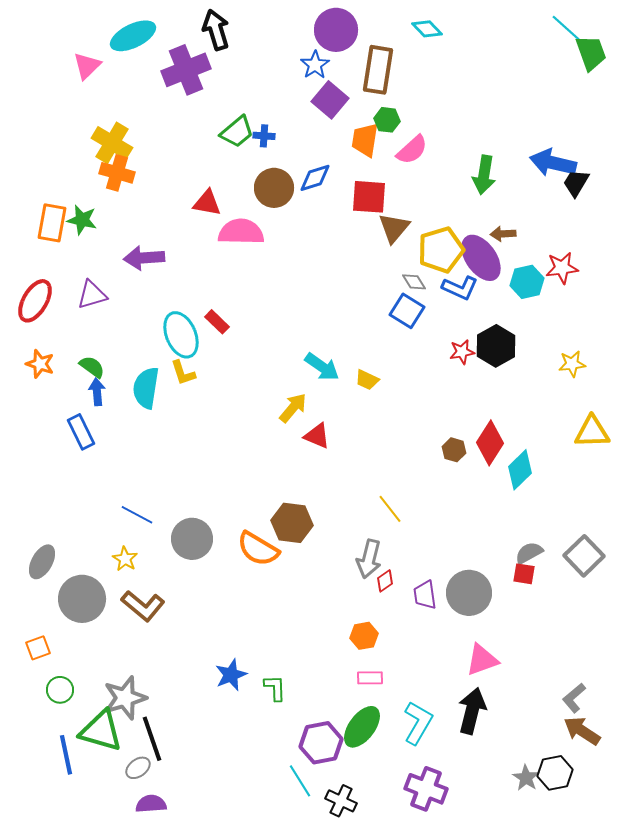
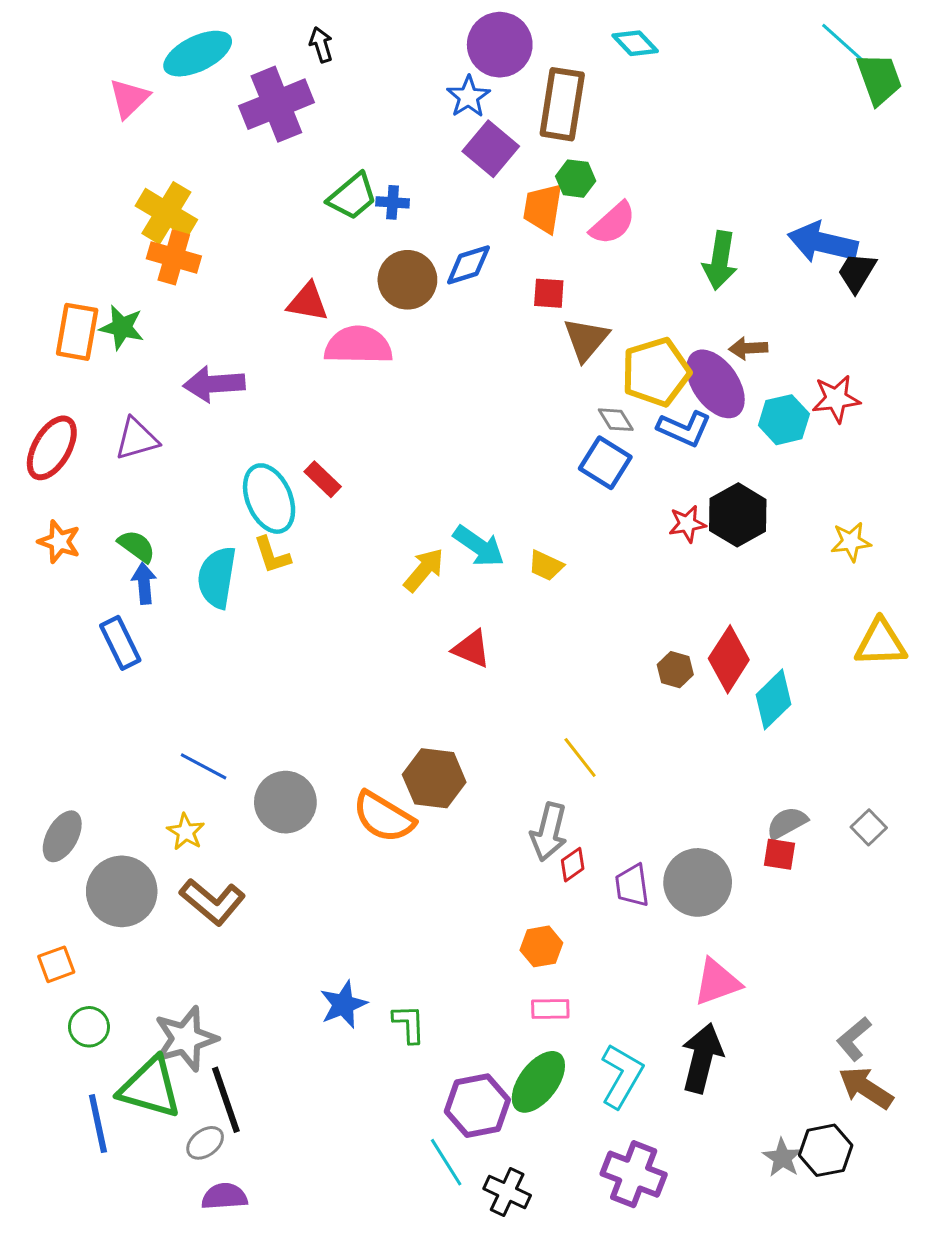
black arrow: (216, 30) -> (321, 45), size x0.6
red square: (369, 197) -> (549, 293), size x0.6
yellow arrow: (293, 408) -> (424, 570), moved
gray square: (584, 556) -> (869, 827), size x0.6

